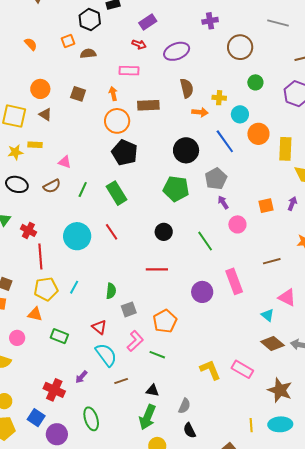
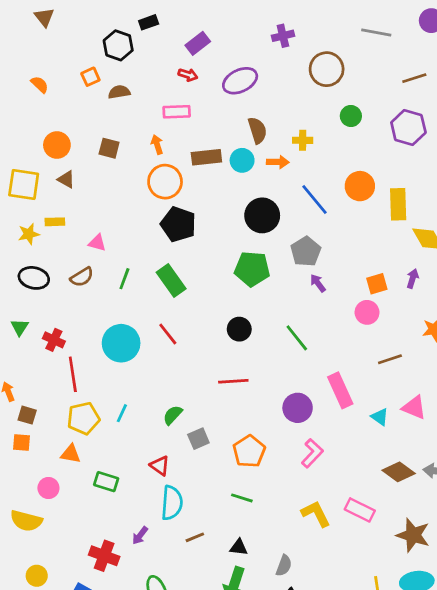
cyan circle: (240, 114) -> (242, 160), moved
pink circle: (237, 224) -> (367, 312), moved
green semicircle: (111, 291) -> (173, 415), turned -140
cyan triangle: (268, 315) -> (380, 417), moved
pink L-shape: (135, 341) -> (312, 453), moved
cyan semicircle: (106, 355) -> (172, 503), turned 45

